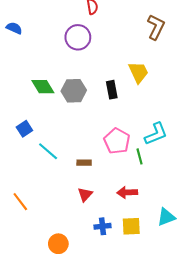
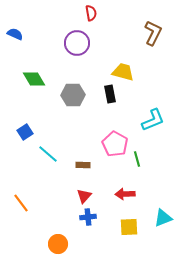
yellow trapezoid: (138, 72) -> (123, 72), moved, turned -50
green diamond: (43, 87) -> (34, 79), moved
cyan L-shape: (156, 134) -> (153, 120), moved
blue cross: (102, 226) -> (88, 217), moved

